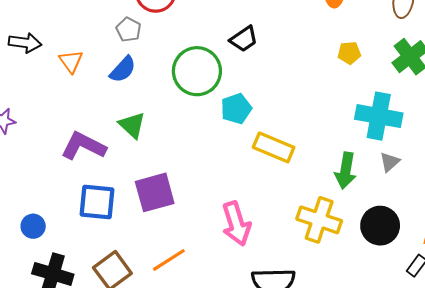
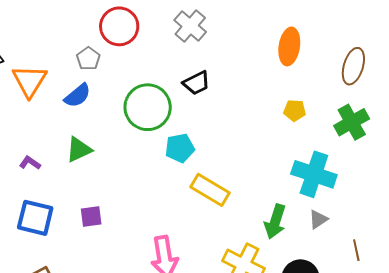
orange triangle: (71, 61) -> (29, 81), size x1.5
green triangle: (132, 125) -> (79, 150), turned 44
purple L-shape: (83, 146) -> (30, 163), size x0.5
purple square: (155, 192) -> (91, 217), size x0.6

